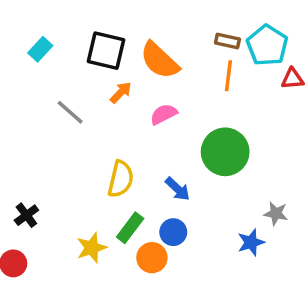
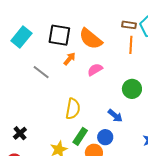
cyan rectangle: (40, 49) -> (21, 37), size x1.5
green circle: (225, 152) -> (132, 89), size x0.7
blue arrow: (178, 189) -> (115, 116), moved

